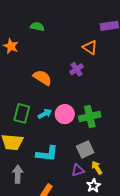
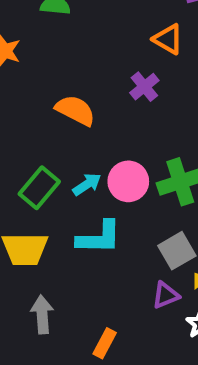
green rectangle: (22, 113) -> (39, 188), turned 30
cyan L-shape: (47, 154) -> (99, 238), moved

